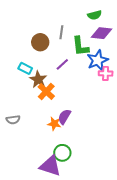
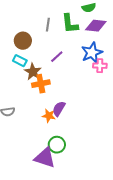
gray line: (61, 32) -> (48, 25), moved
brown circle: (40, 42) -> (23, 41), moved
green L-shape: (80, 46) -> (70, 24), moved
orange cross: (46, 91) -> (41, 84), turned 36

